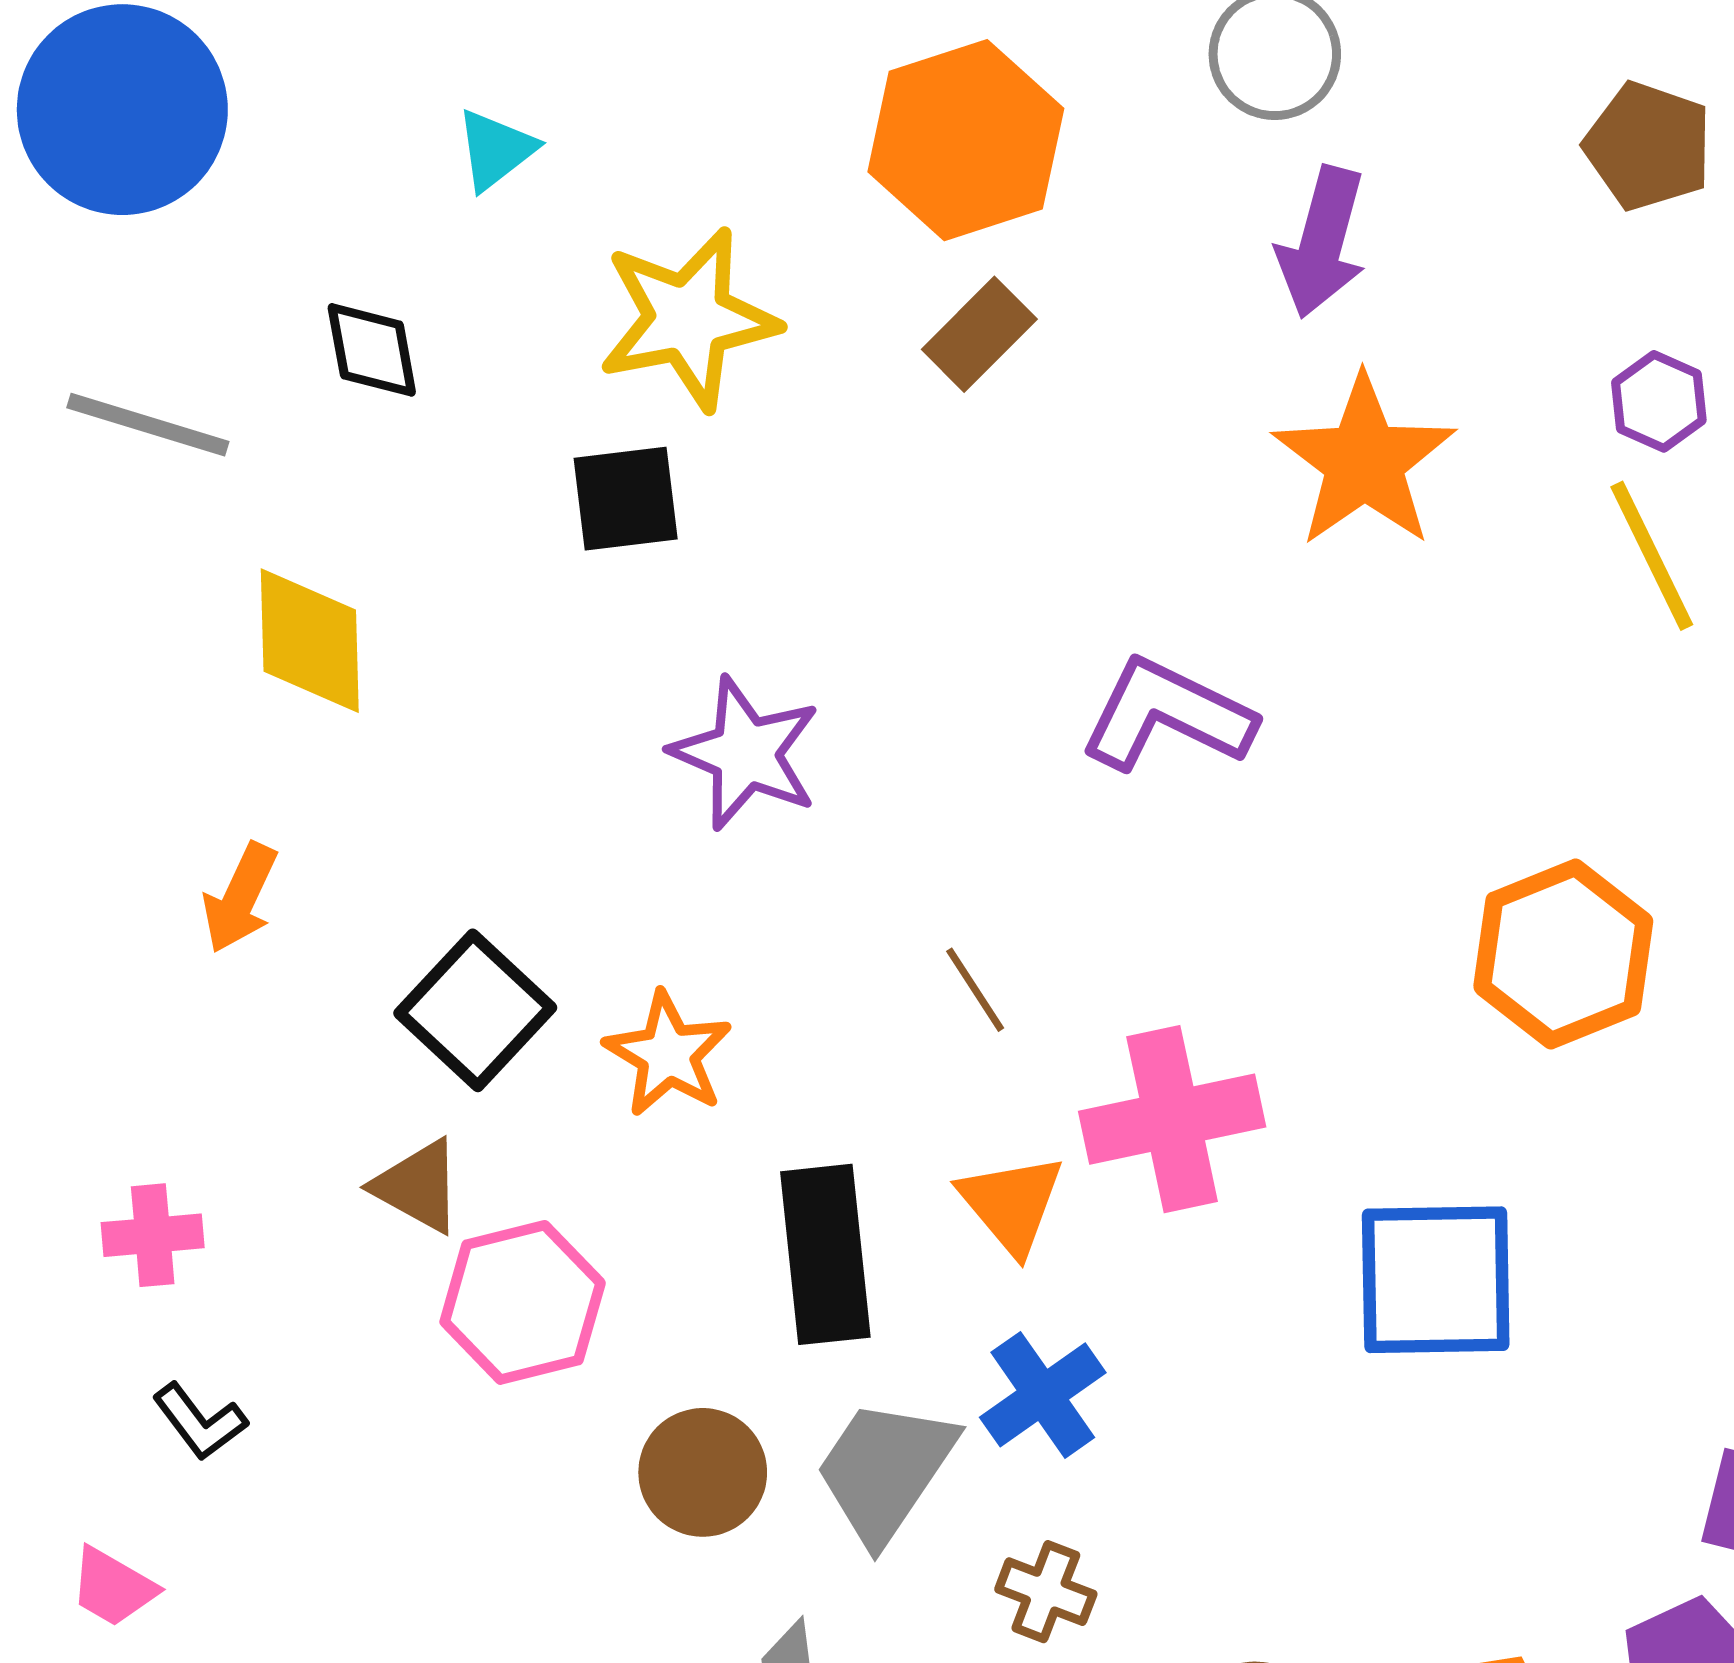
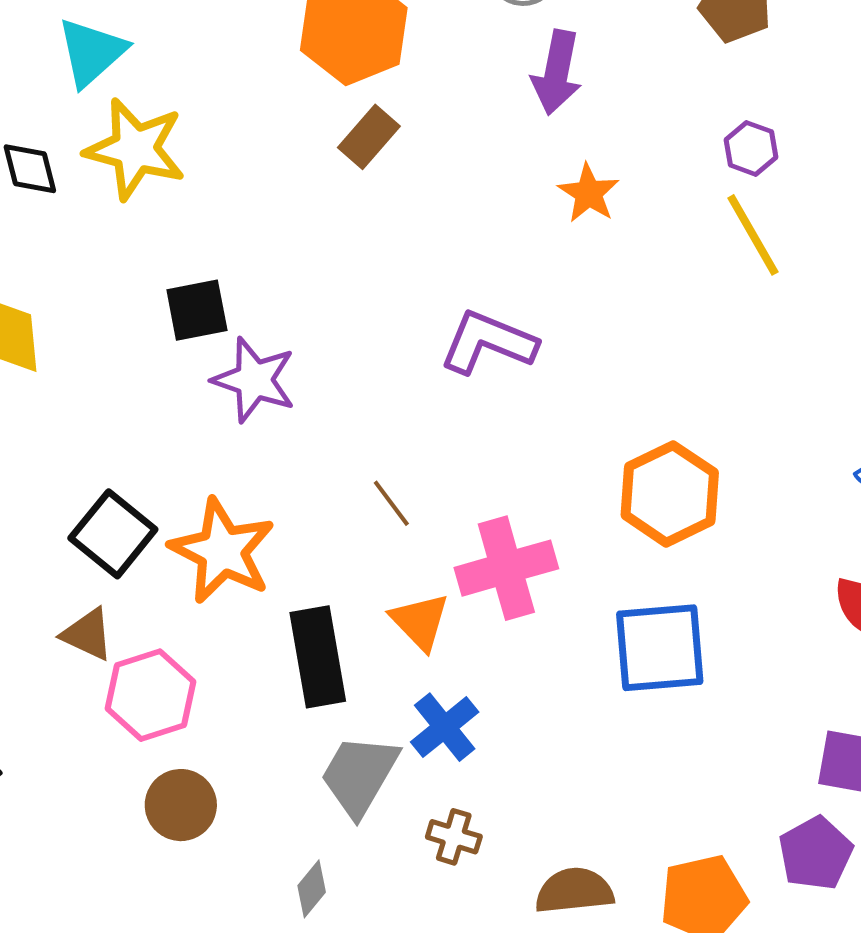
cyan triangle: (496, 150) -> (92, 52), size x1.5
yellow star: (688, 319) -> (135, 149), moved, turned 30
orange star: (1364, 461) -> (589, 193), size x0.6
black square: (626, 499) -> (197, 310), moved
orange hexagon: (1563, 954) -> (670, 494), moved
orange star: (668, 1054) -> (222, 551), size x1.5
brown circle: (703, 1472) -> (181, 805), moved

